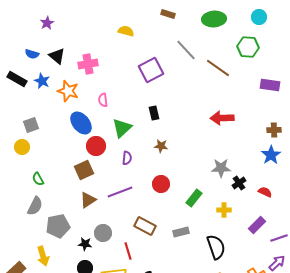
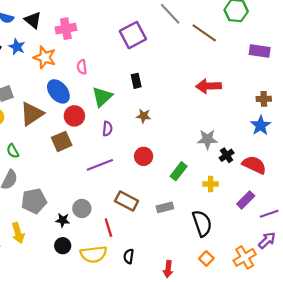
red semicircle: (265, 192) -> (254, 165), size x1.6
brown triangle: (88, 200) -> (32, 114), moved, size x1.4

